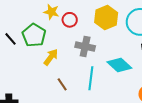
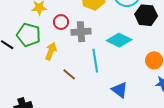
red circle: (70, 20) -> (61, 22), moved

